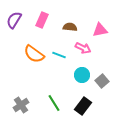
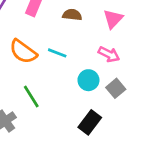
pink triangle: (100, 30) -> (113, 19), turned -35
pink arrow: (83, 48) -> (109, 54), moved
green line: (54, 103) -> (31, 96), moved

